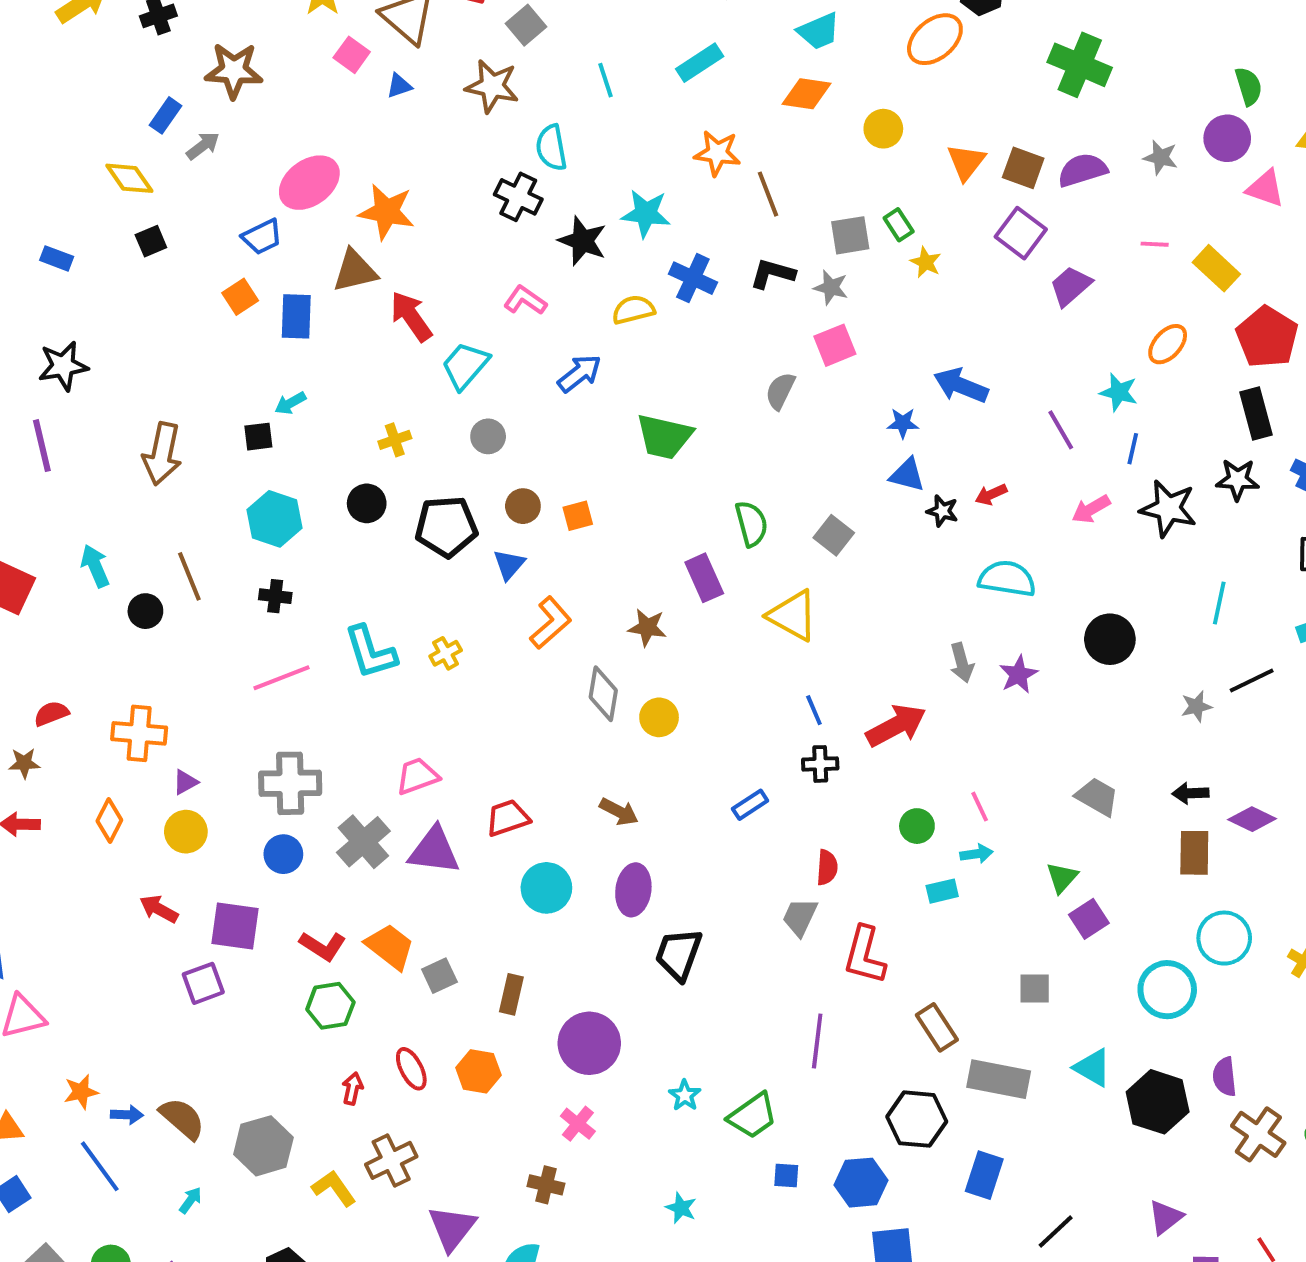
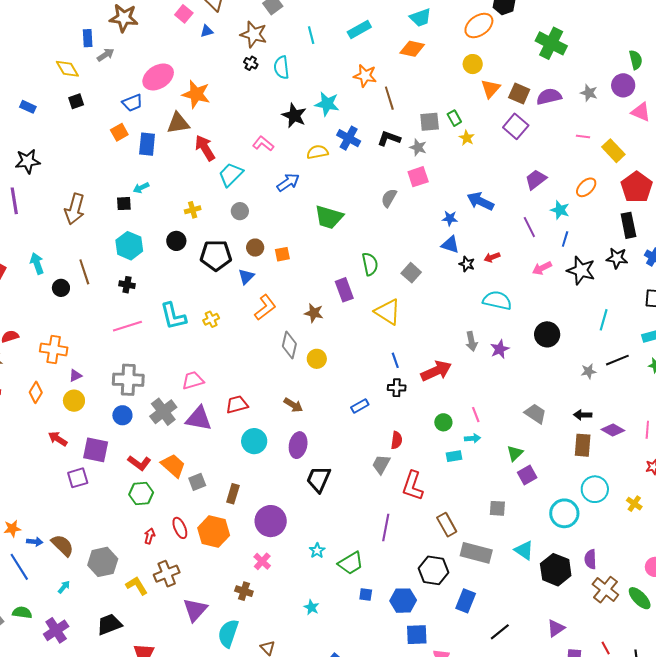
blue rectangle: (165, 115) -> (88, 38), turned -42
yellow circle: (883, 129) -> (473, 64), moved
black cross: (518, 197) -> (251, 63), moved, size x0.6
purple trapezoid: (1071, 286) -> (536, 180), moved
orange hexagon: (478, 1071) -> (214, 532), size x1.4

